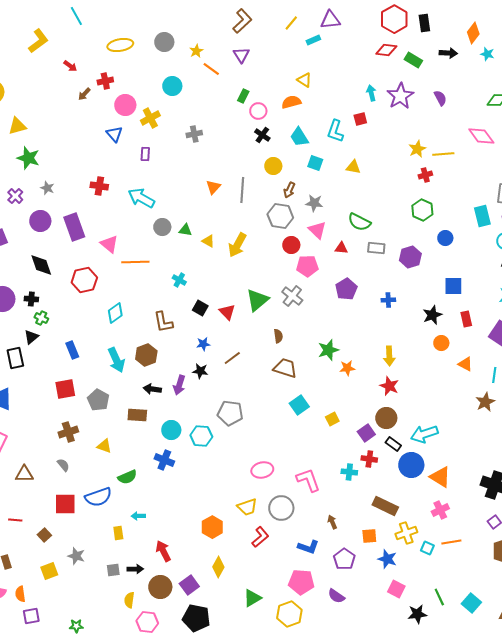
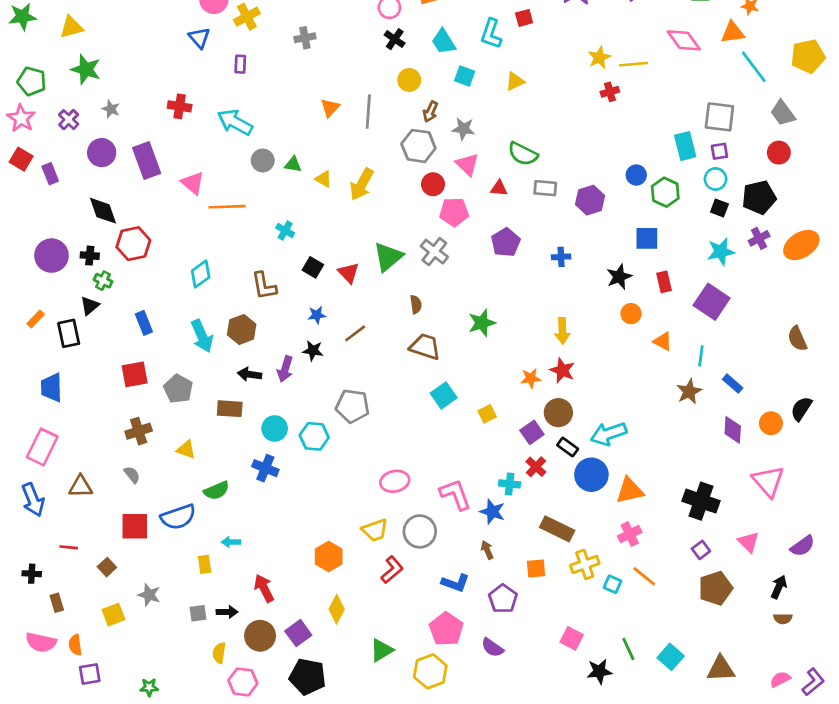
yellow triangle: (353, 167) -> (515, 81), turned -35
green hexagon: (422, 210) -> (665, 192), moved
red hexagon: (84, 280) -> (133, 244), moved
orange star: (347, 368) -> (531, 378), moved
red cross: (369, 459) -> (536, 467), turned 35
orange triangle: (440, 477) -> (630, 491), turned -45
orange line: (451, 542) -> (644, 576), turned 48
blue star: (387, 559) -> (492, 512), moved
pink pentagon: (301, 582) -> (446, 629), turned 30

